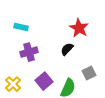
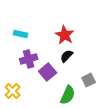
red star: (79, 28) -> (65, 35), moved
purple square: (44, 81) -> (48, 72), moved

